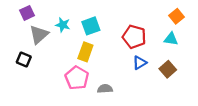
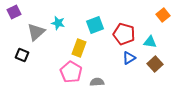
purple square: (27, 13) -> (14, 12), moved
cyan square: (91, 26) -> (95, 25), moved
cyan triangle: (171, 39) -> (150, 42), moved

